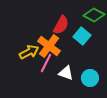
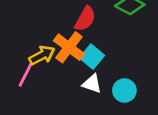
cyan square: (82, 36) -> (92, 57), moved
pink line: (46, 63) -> (26, 74), moved

